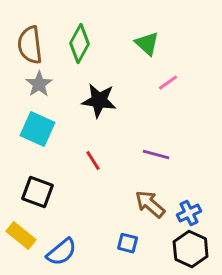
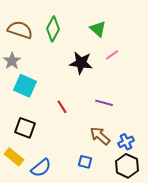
brown semicircle: (30, 45) -> (20, 30), turned 115
gray star: (39, 84) -> (12, 61), moved
black star: (99, 101) -> (81, 63), moved

